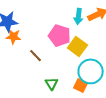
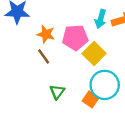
pink pentagon: (59, 36) -> (75, 37), turned -30
orange star: (13, 37) -> (46, 34), moved

